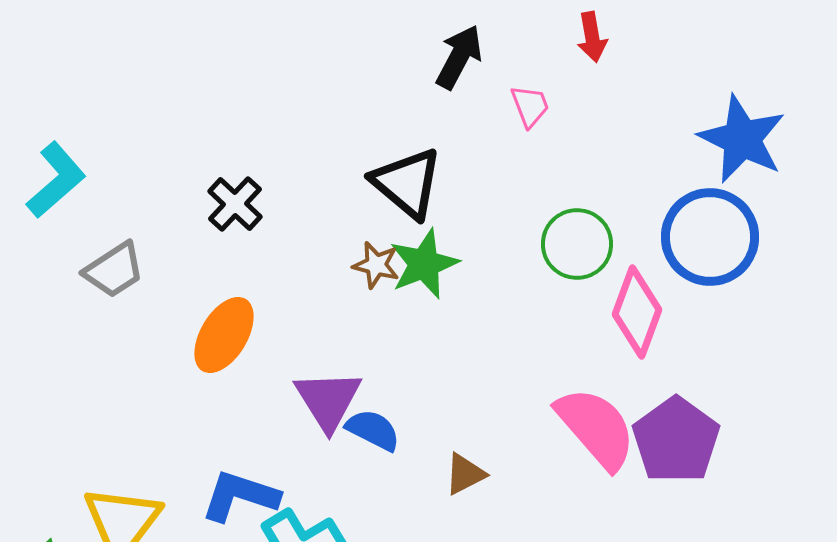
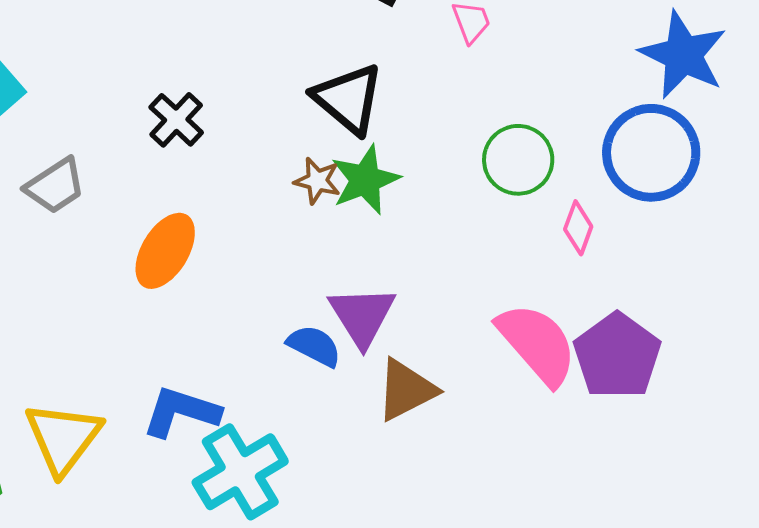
pink diamond: (637, 312) -> (578, 228), size x0.6
purple triangle: (328, 400) -> (362, 316), moved
brown triangle: (465, 474) -> (406, 390), size x1.5

